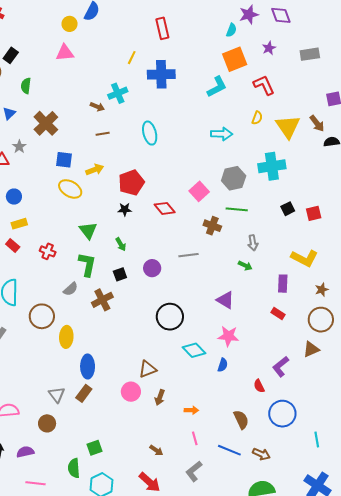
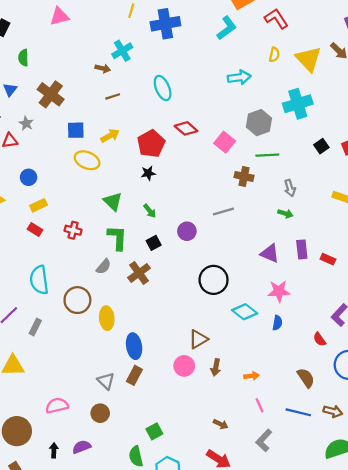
red diamond: (165, 208) -> (186, 128), moved
purple rectangle: (283, 284) -> (302, 249), moved

